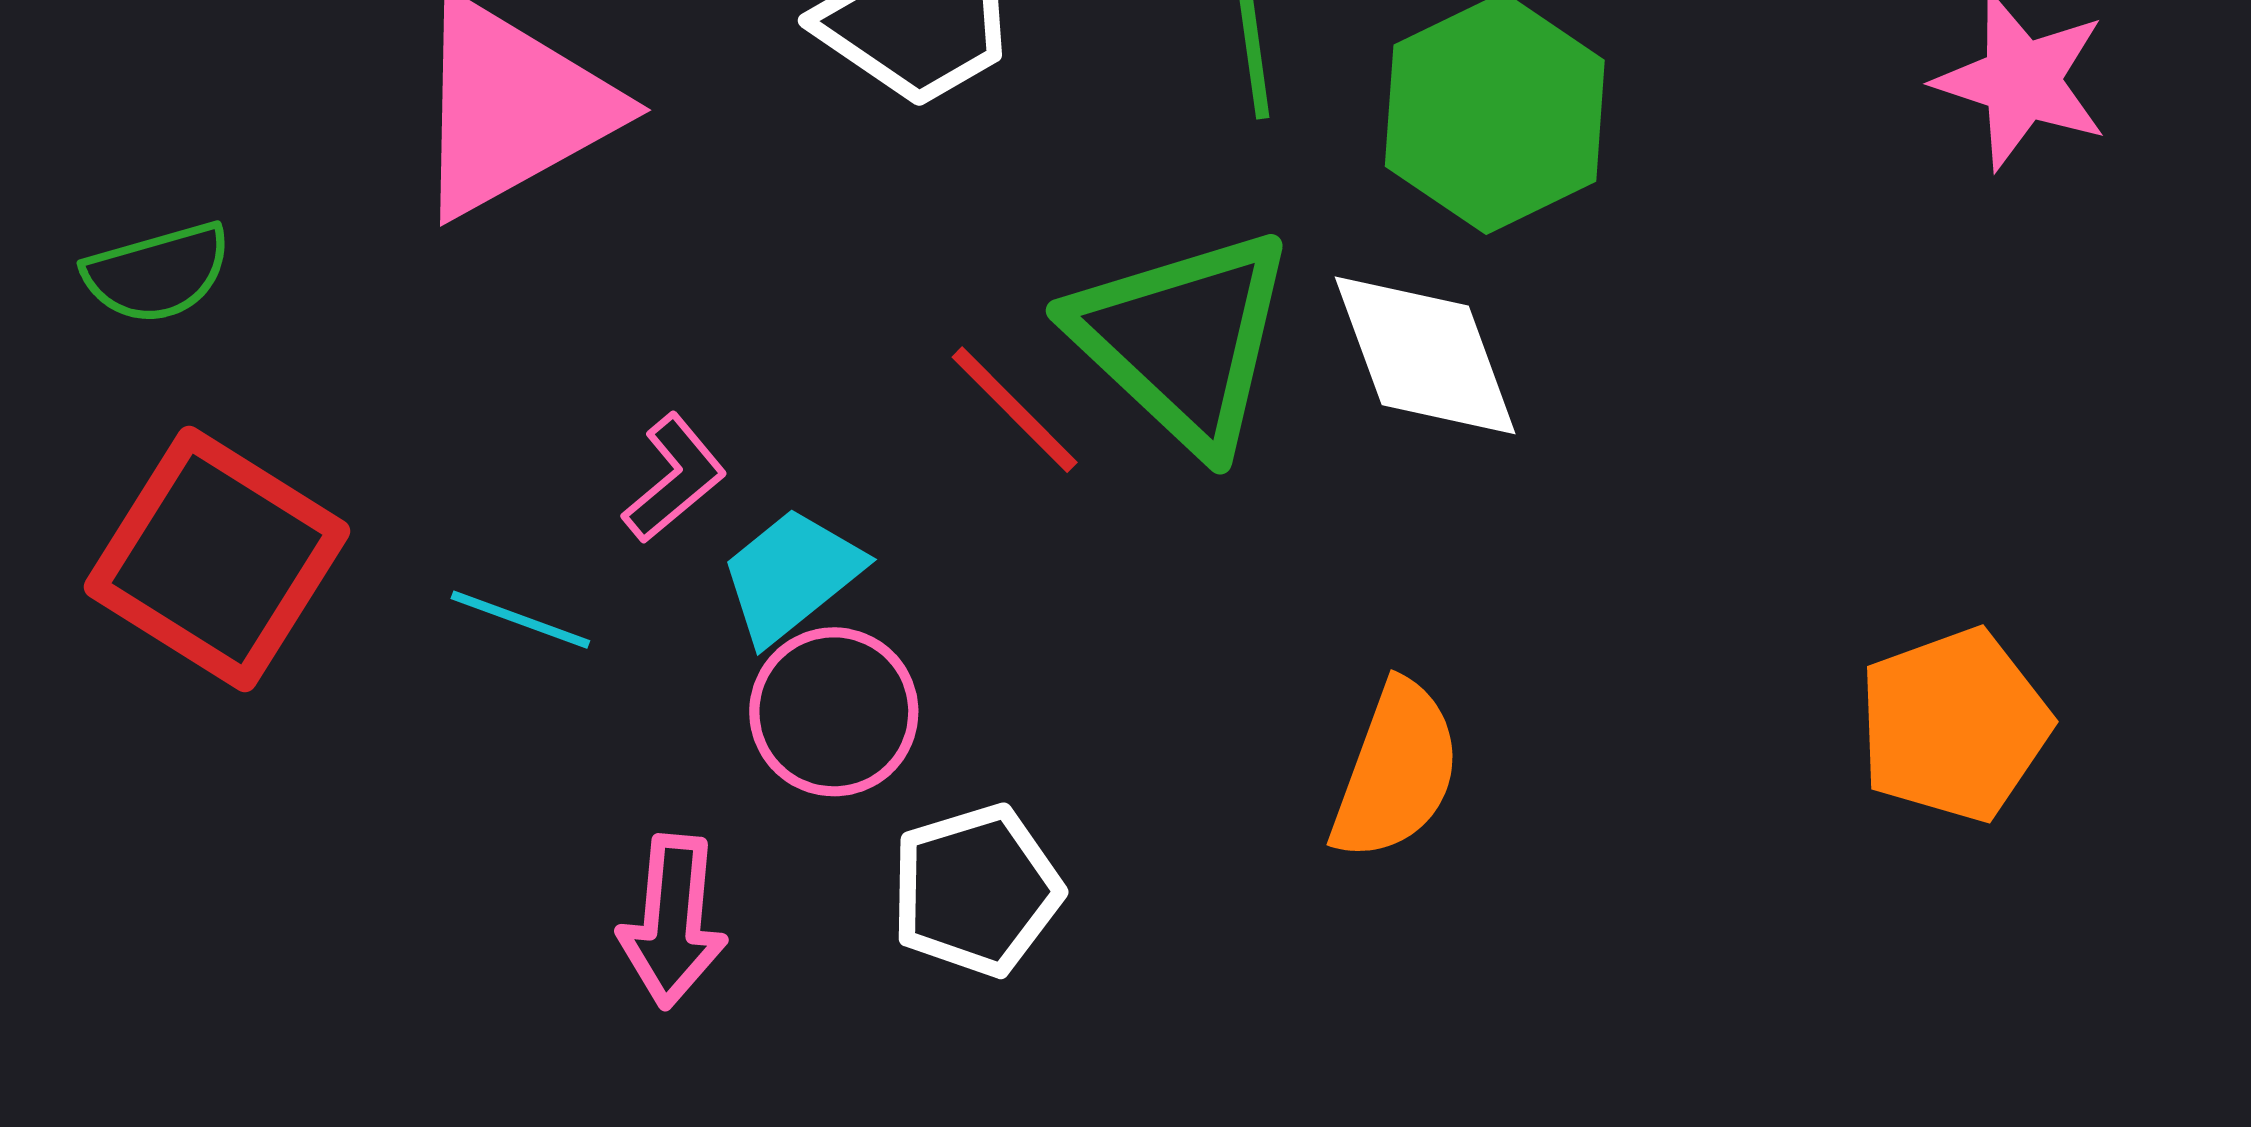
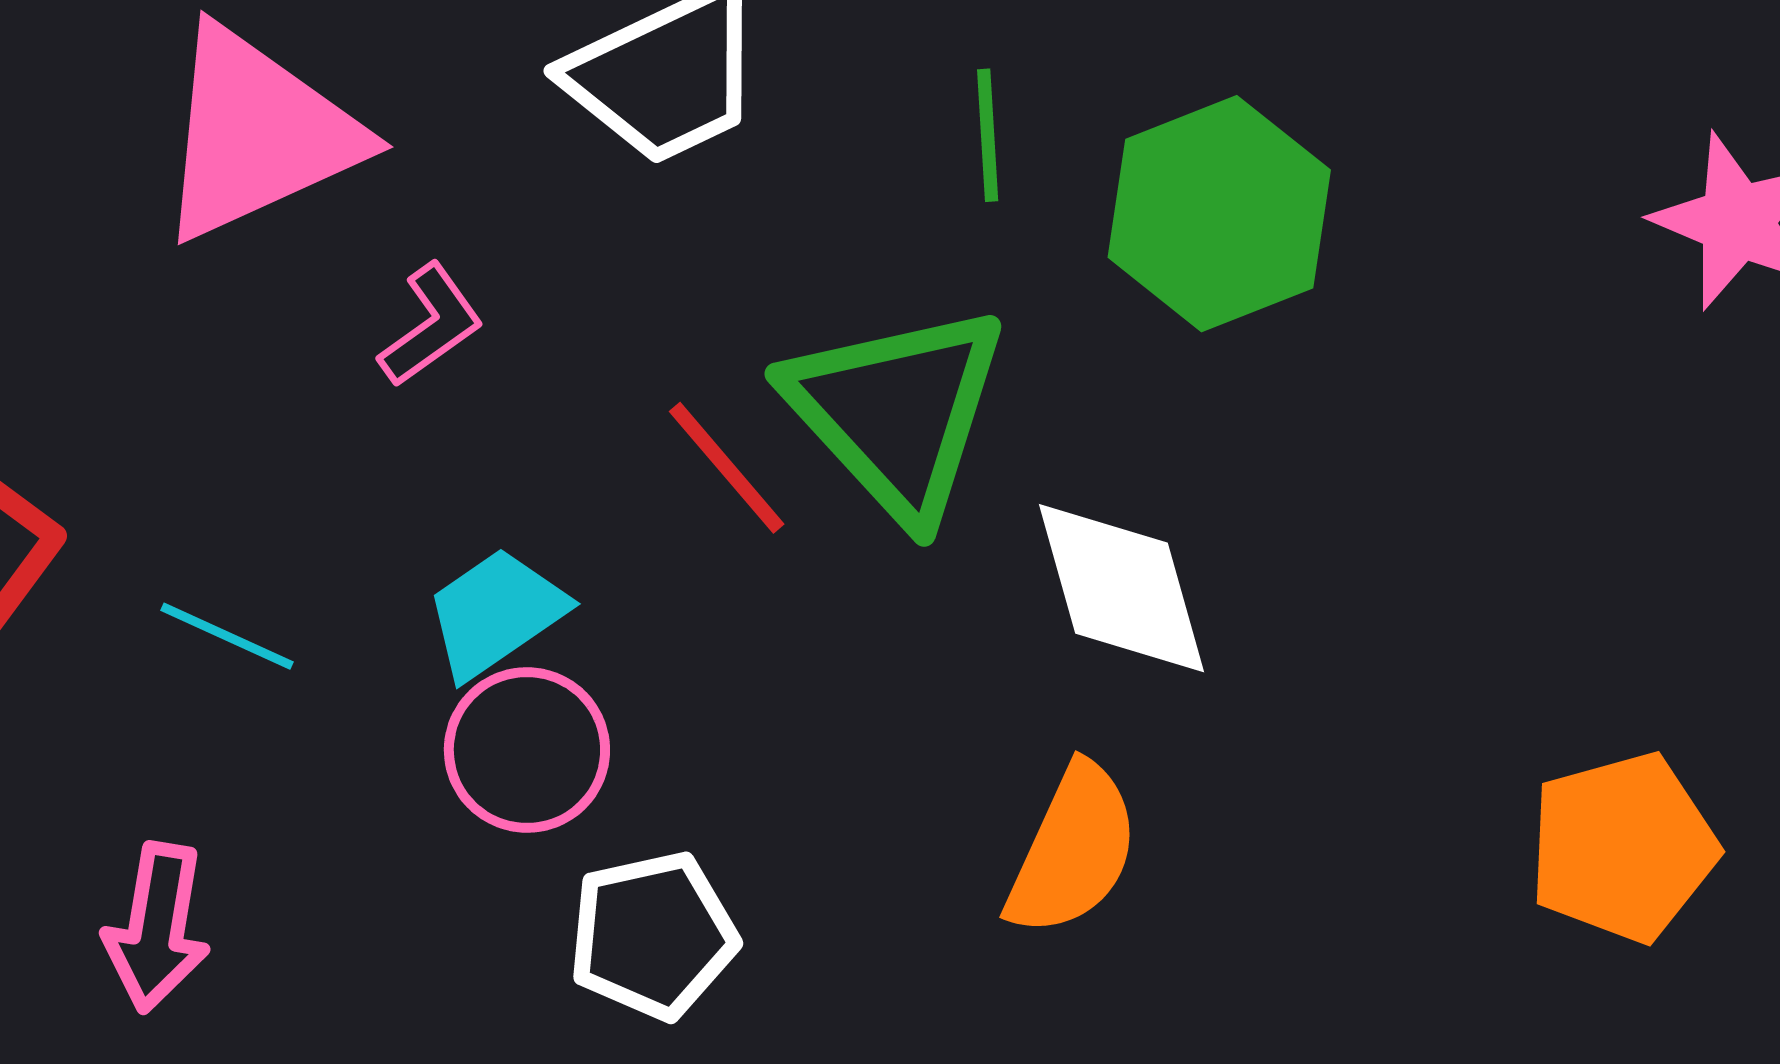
white diamond: (1425, 355) -> (1121, 588), moved
pink L-shape: (674, 478) -> (431, 325), moved
pink arrow: (673, 921) -> (157, 928), moved

